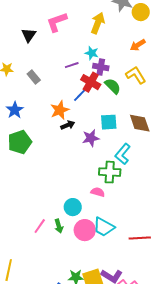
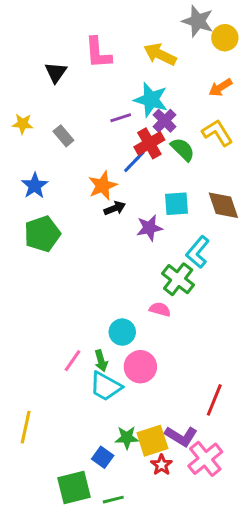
pink L-shape: (57, 22) -> (98, 53), turned -75
yellow arrow: (98, 23) -> (160, 54), turned -85
cyan star: (92, 53) -> (151, 100), size x1.6
purple cross: (101, 67) -> (165, 121), turned 35
red cross: (91, 82) -> (149, 143), turned 30
green cross: (110, 172) -> (178, 279), turned 35
cyan trapezoid: (104, 227) -> (106, 386), moved
red line: (140, 238) -> (214, 400), moved, turned -65

